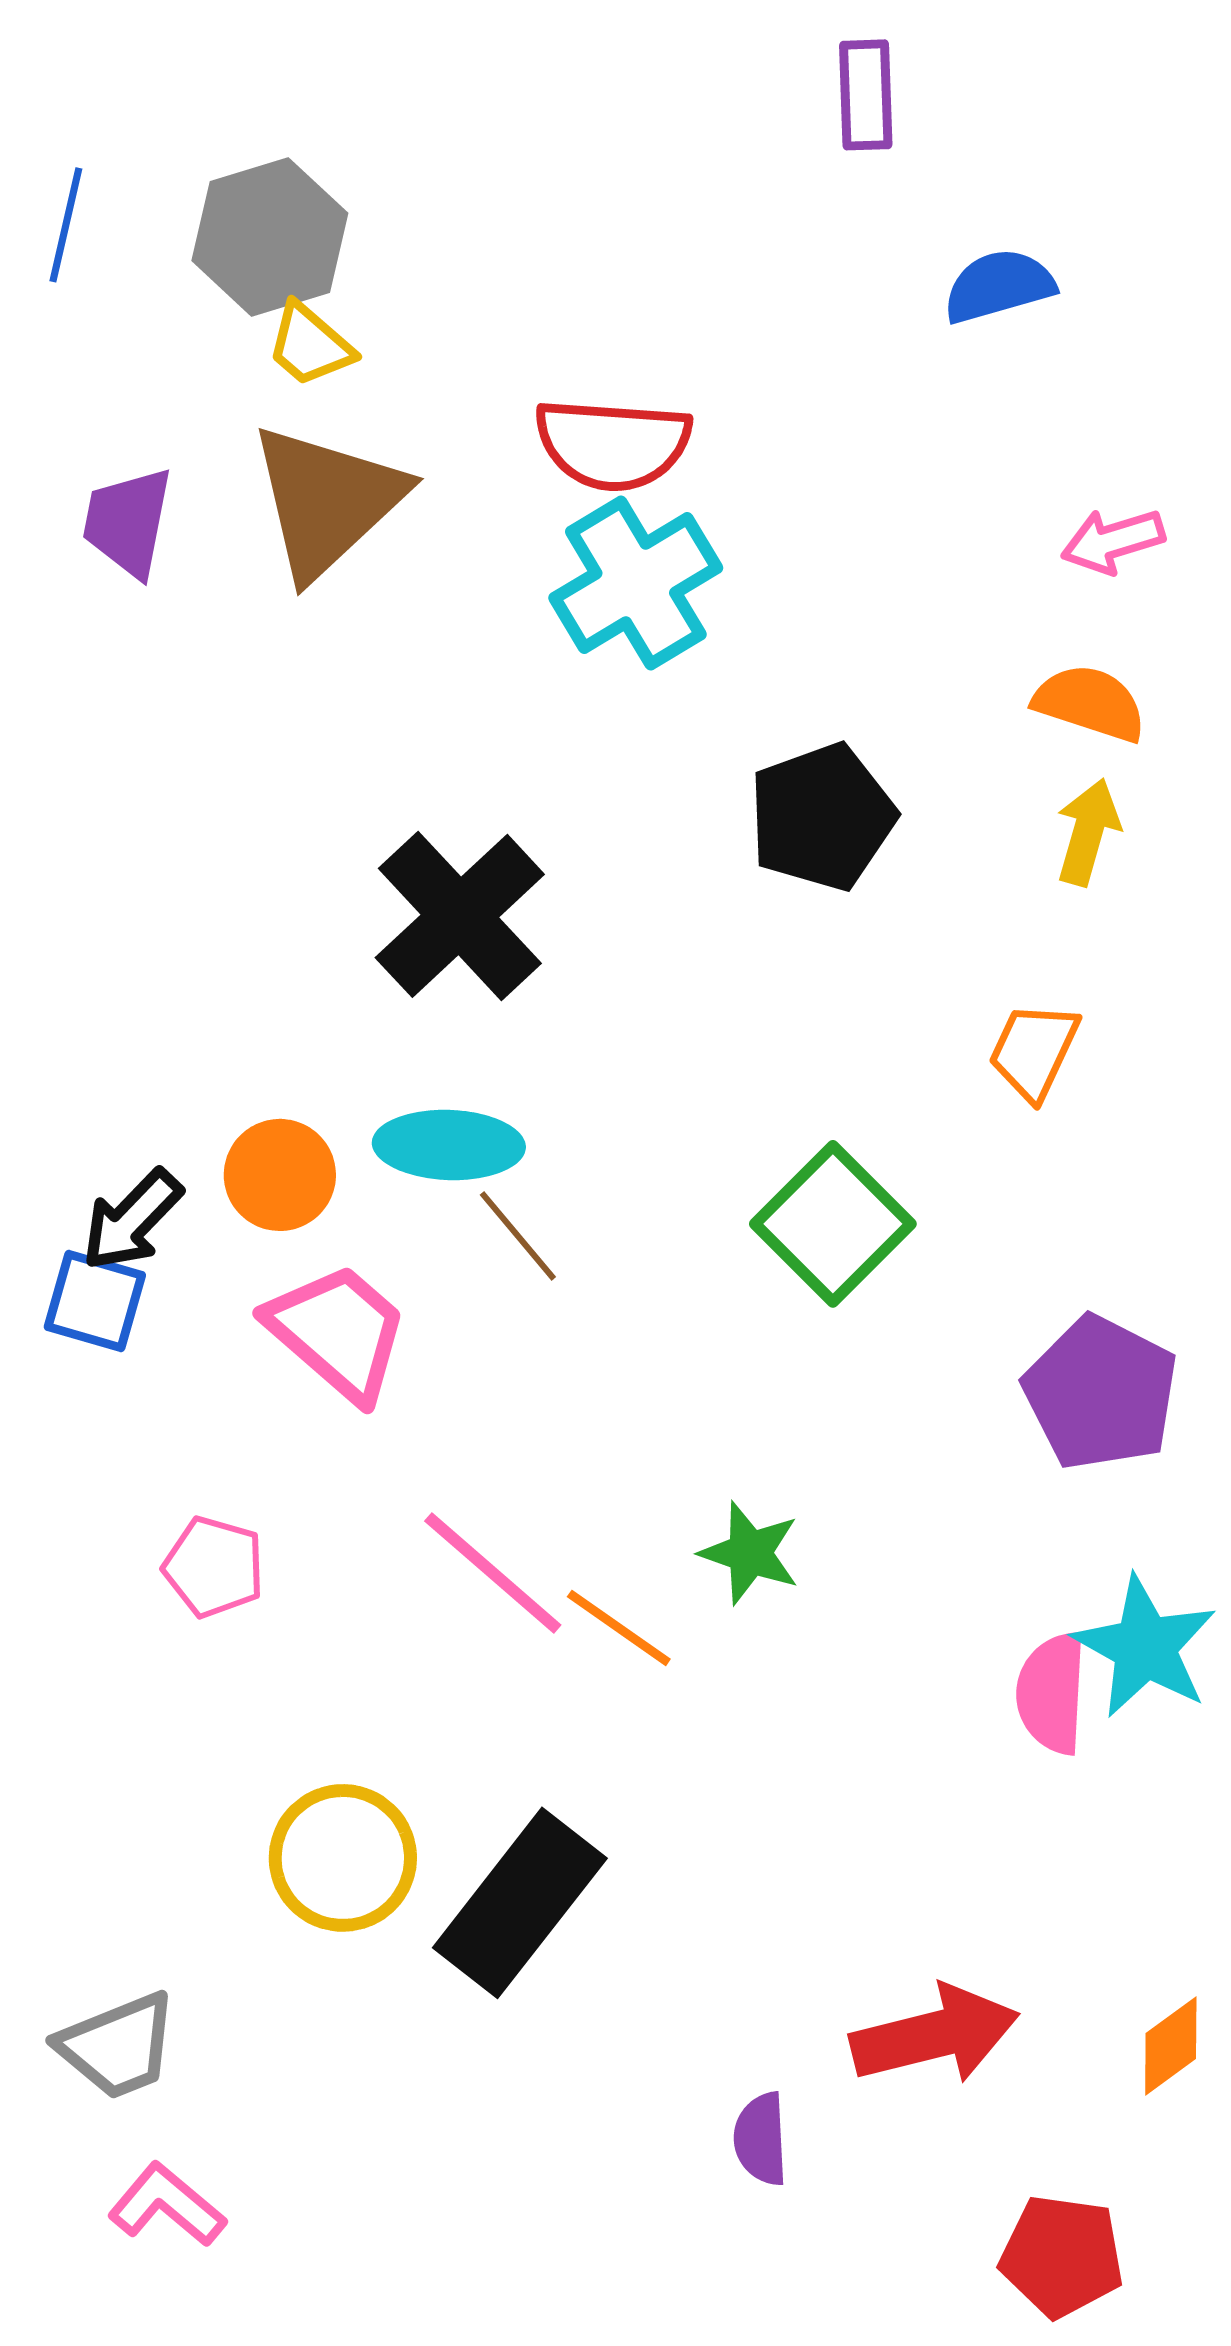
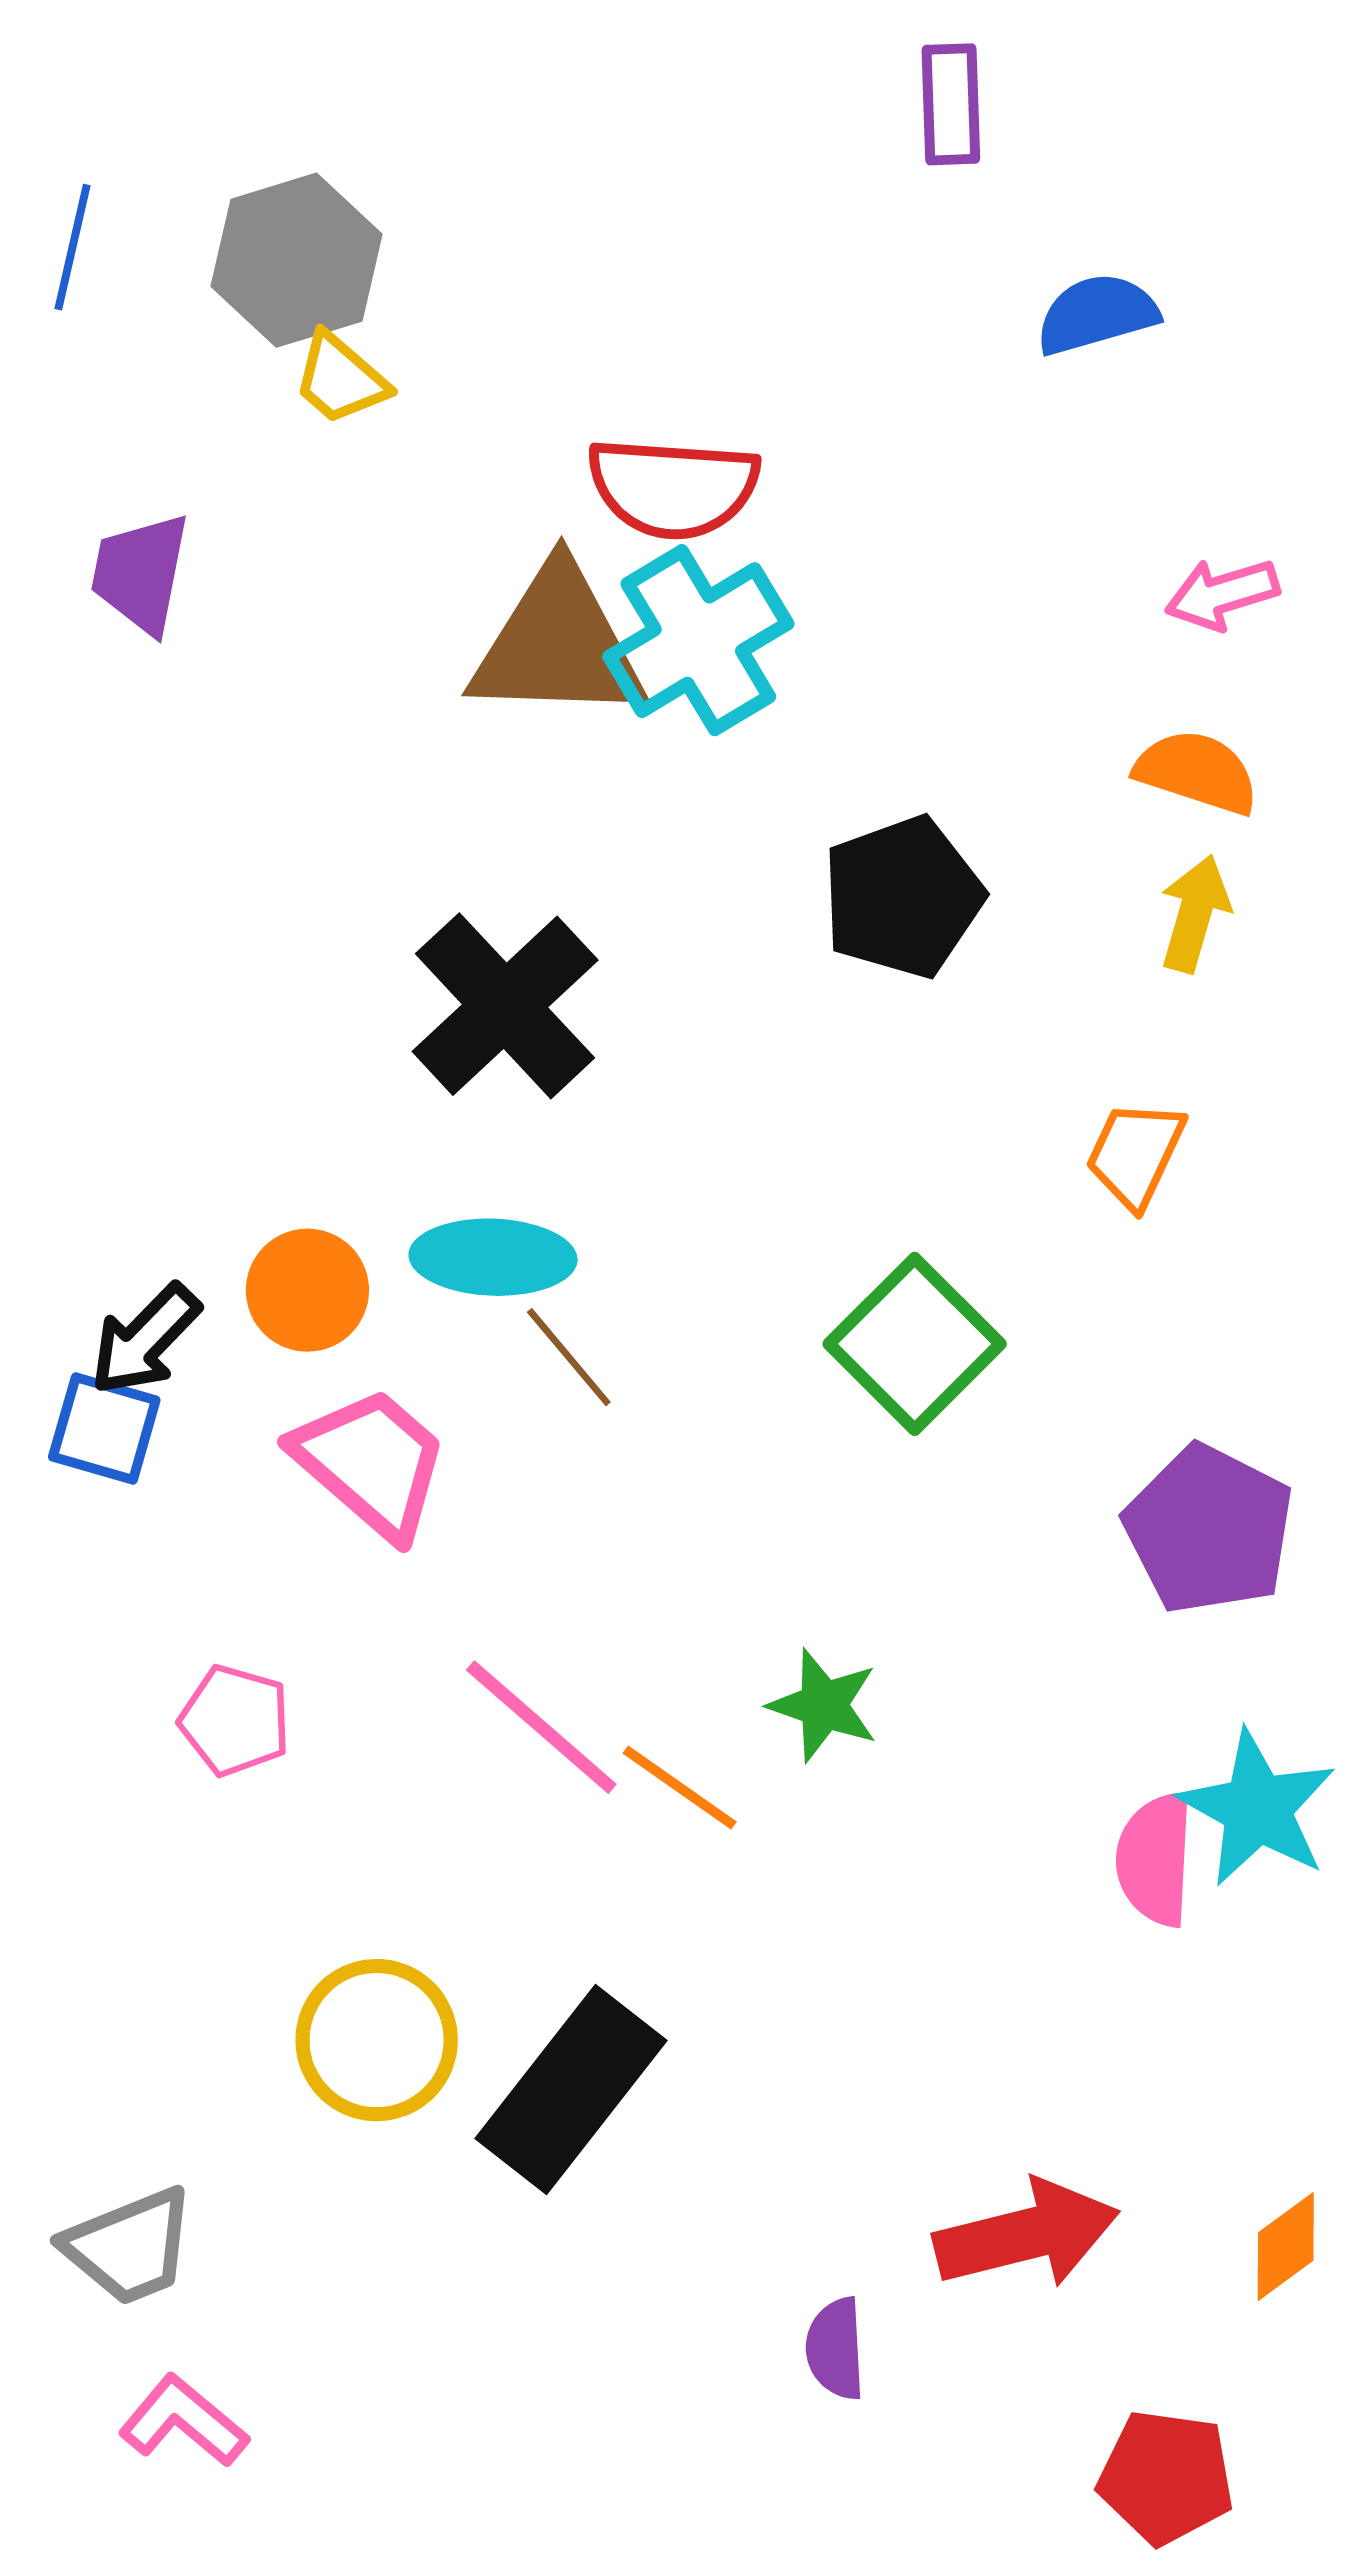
brown triangle: (327, 501) -> (558, 645), moved, turned 45

